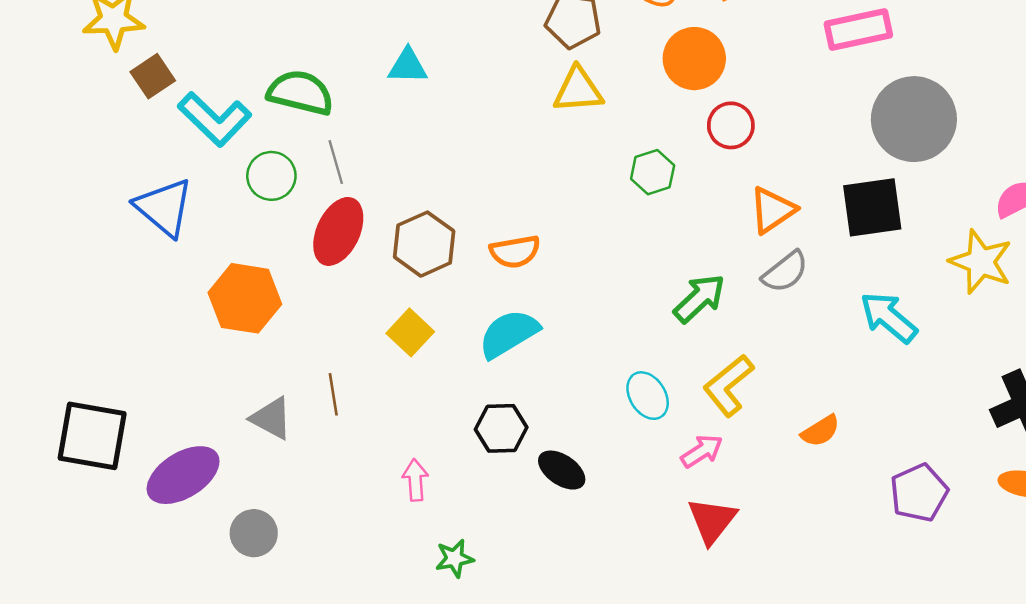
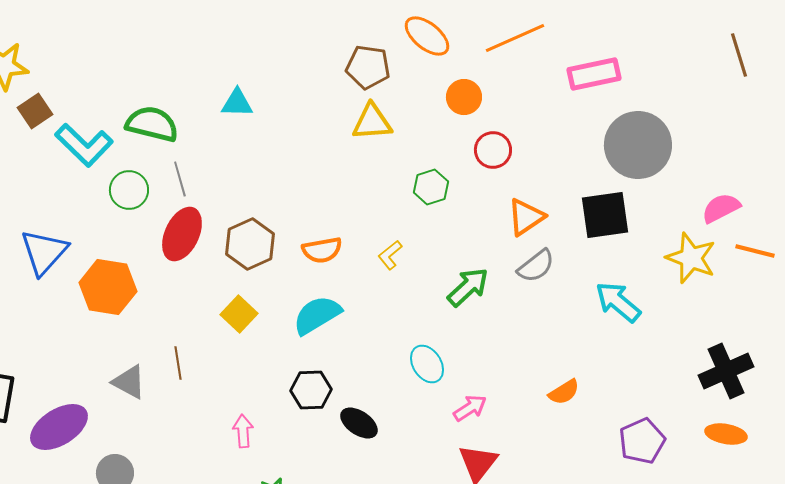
orange circle: (694, 59) -> (464, 97), size x0.7
blue triangle: (164, 207) -> (44, 252), moved, turned 32
yellow L-shape: (728, 385) -> (390, 255), moved, size x0.6

